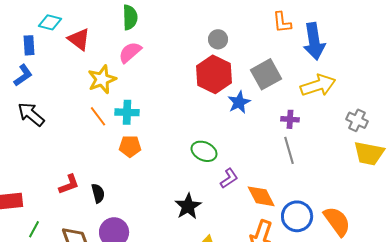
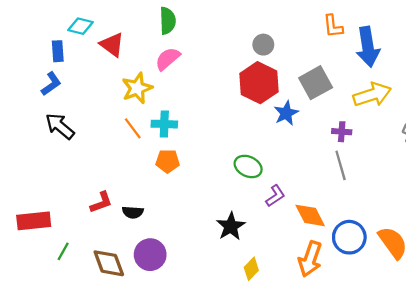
black semicircle: (98, 193) -> (133, 212), turned 108

